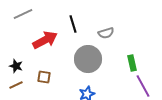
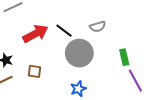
black line: (73, 24) -> (64, 31), moved, turned -36

